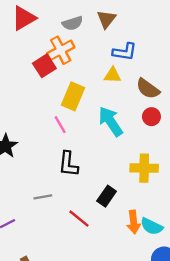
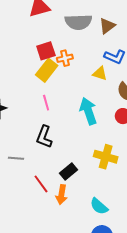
gray semicircle: (73, 23) -> (78, 22), size x1.5
orange cross: (61, 50) -> (65, 58), moved, size x0.7
yellow rectangle: (73, 96) -> (47, 70), moved
orange arrow: (134, 222) -> (61, 195), moved

